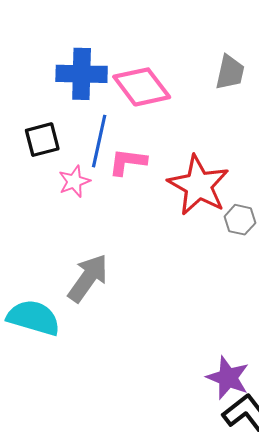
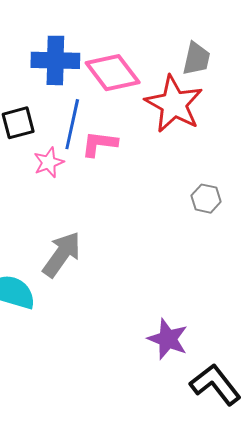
red star: (199, 185) -> (174, 104), moved
purple star: (228, 378) -> (168, 339), moved

